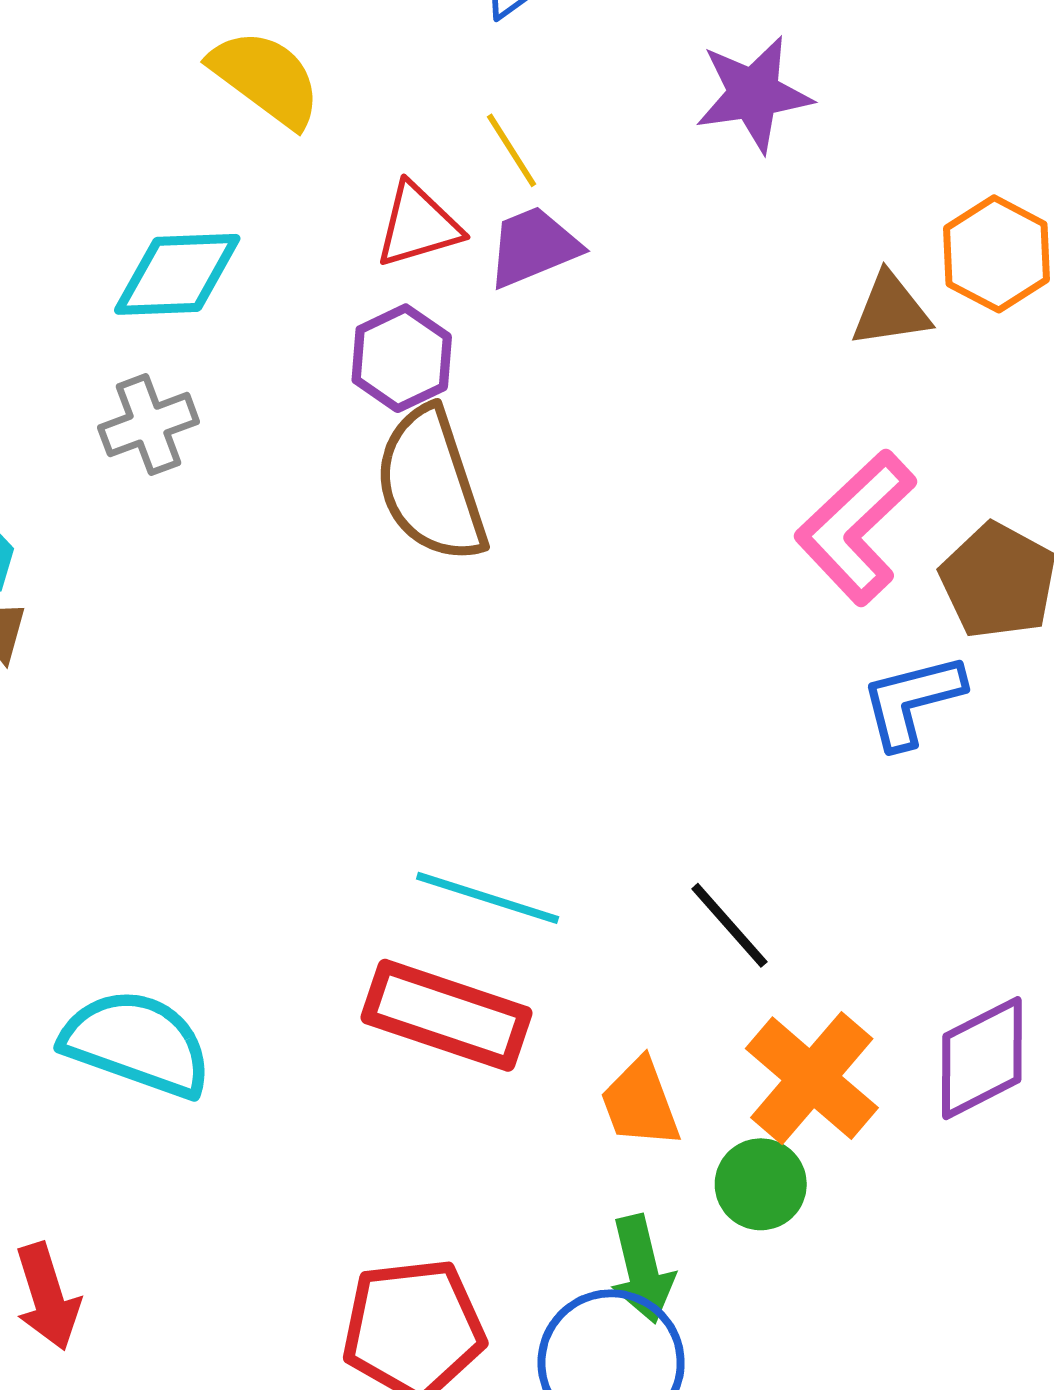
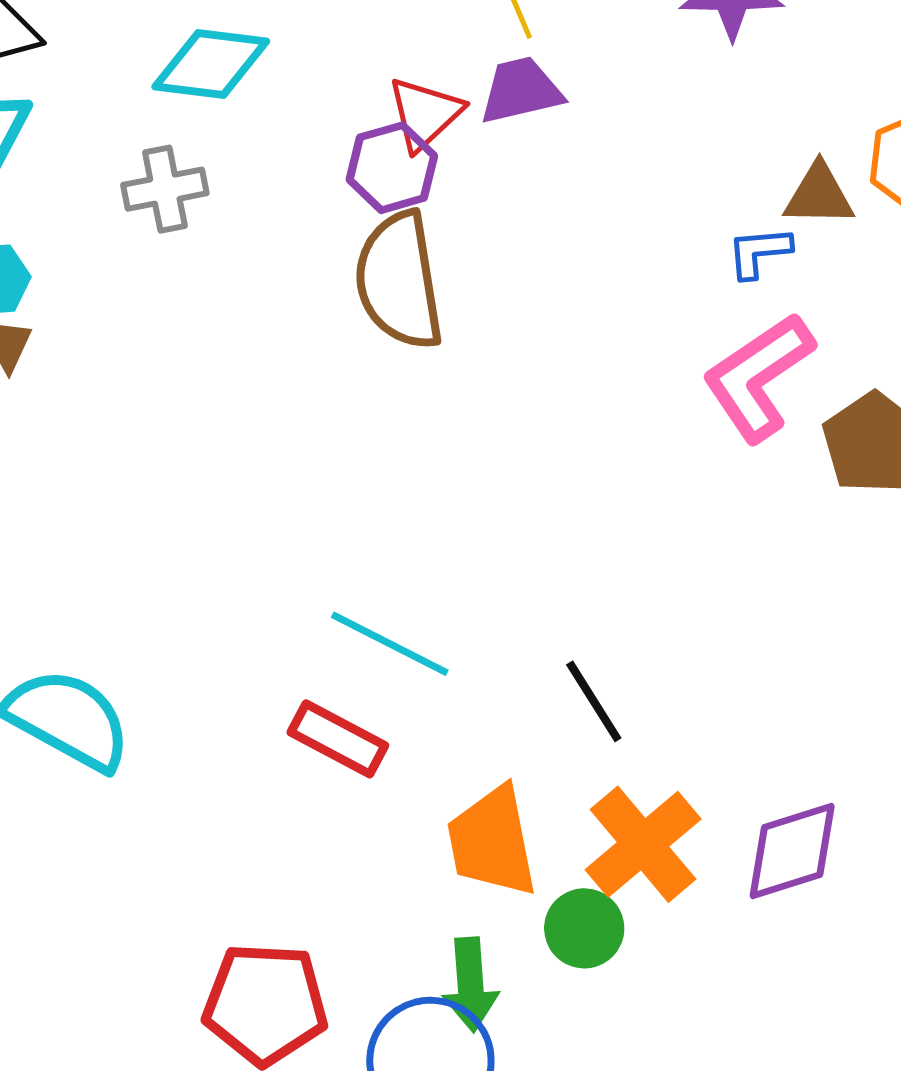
red triangle: (418, 225) -> (425, 114), moved, turned -36
blue L-shape: (912, 701) -> (759, 252), moved, size x0.7
red rectangle: (446, 1015) -> (338, 739), size x0.7
orange trapezoid: (640, 1103) -> (492, 842), size x1.4

